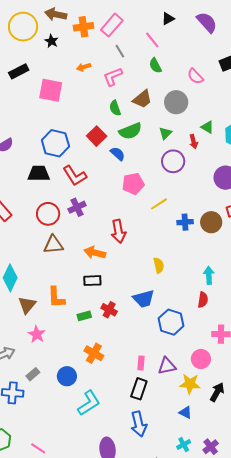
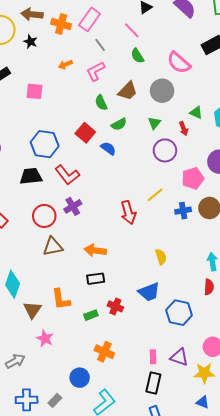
orange cross: (83, 27) -> (61, 24), turned 30
pink semicircle: (195, 76) -> (179, 63), size x1.4
pink square: (51, 90) -> (34, 91), size x0.7
green semicircle: (130, 131) -> (119, 124), size x0.7
pink pentagon: (133, 184) -> (193, 178), moved
red arrow: (118, 231) -> (128, 213), moved
purple triangle: (167, 366) -> (179, 357), turned 36
gray rectangle: (33, 374) -> (55, 400), moved

